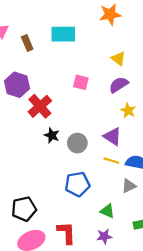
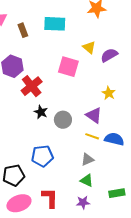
yellow triangle: (118, 58) -> (89, 47), moved
pink square: (81, 82) -> (68, 67), size x1.5
purple semicircle: (119, 85) -> (109, 55), moved
blue pentagon: (77, 184) -> (42, 156), moved
gray triangle: (129, 186) -> (87, 159), moved

